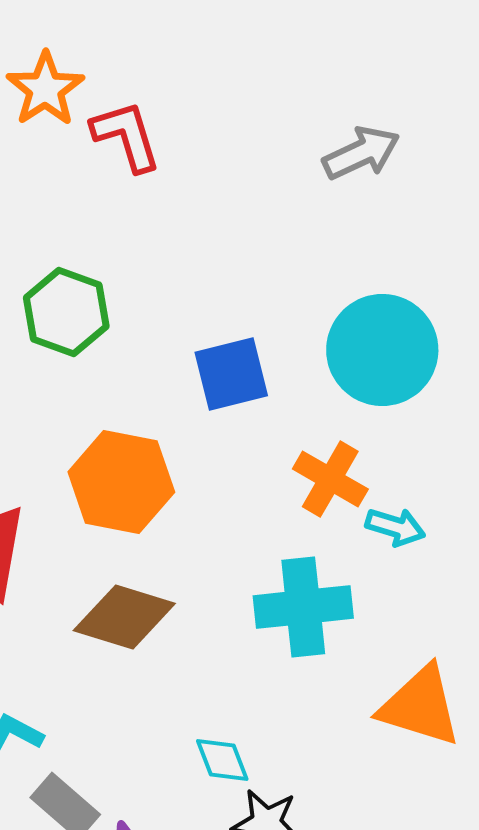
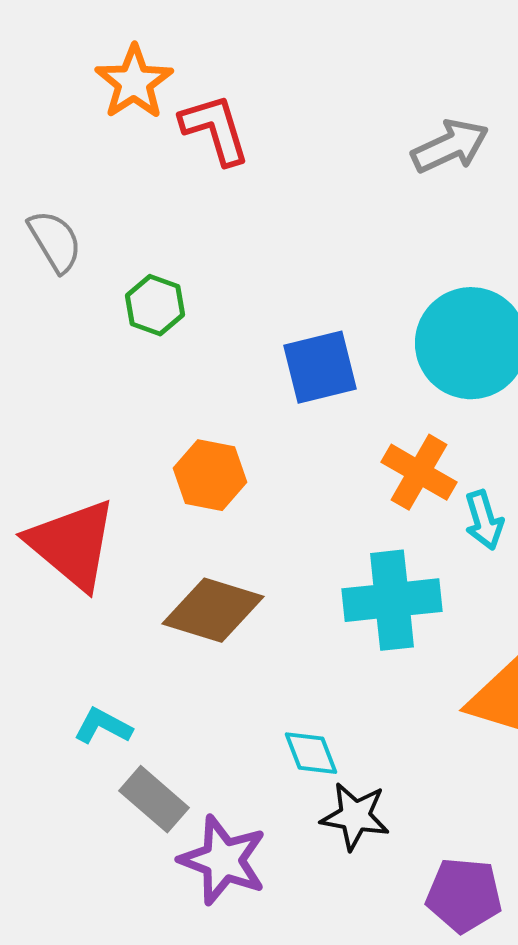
green hexagon: (66, 312) -> (155, 305), size x0.7
orange hexagon: (121, 482) -> (210, 475), size x0.7
cyan arrow: (395, 527) -> (484, 520), turned 56

